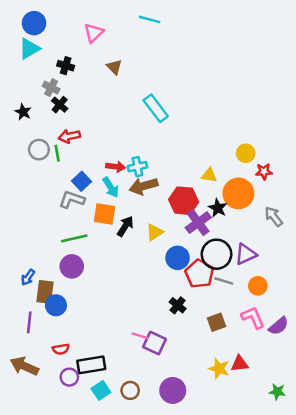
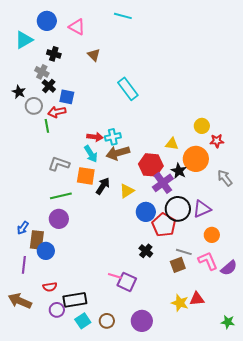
blue circle: (34, 23) -> (47, 21), moved
pink triangle: (94, 33) -> (77, 27), turned -48
gray circle: (39, 150) -> (34, 106), moved
blue square: (81, 181) -> (67, 97), moved, turned -35
gray line: (224, 281) -> (184, 252), moved

